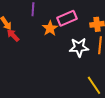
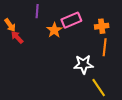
white star: (79, 47) -> (84, 64), moved

